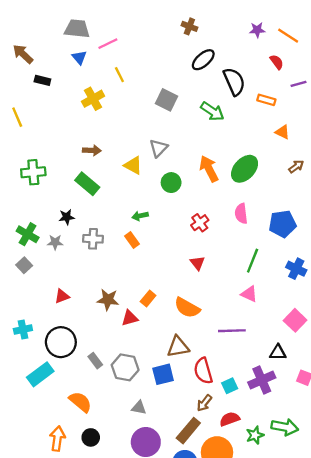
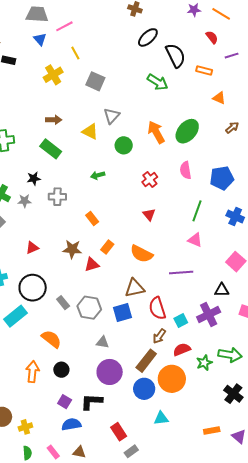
gray square: (166, 100) -> (95, 81), moved
orange rectangle: (132, 240) -> (92, 219), moved

